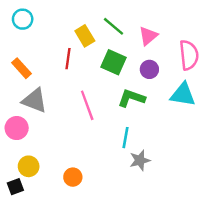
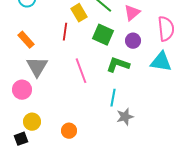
gray triangle: (35, 100) -> (37, 67), turned 40

